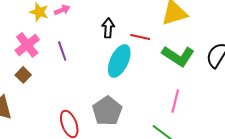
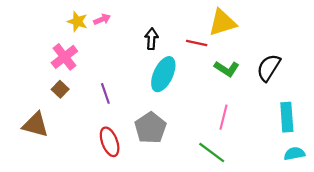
red line: (140, 37) -> (197, 43), moved
purple line: (62, 51) -> (105, 93), moved
green L-shape: (178, 56) -> (227, 69), size x0.7

